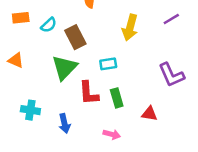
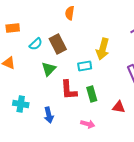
cyan semicircle: (49, 25) -> (36, 44), moved
yellow arrow: (130, 27) -> (103, 49), moved
green triangle: (64, 68) -> (49, 69), size x0.7

